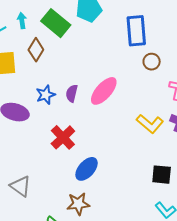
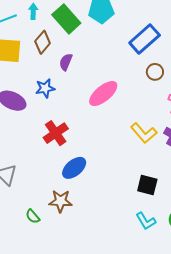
blue rectangle: (136, 31) -> (145, 39), turned 44
purple semicircle: (72, 93) -> (66, 62), moved

